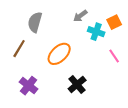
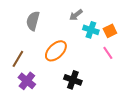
orange square: (114, 22) -> (110, 31), moved
brown line: (19, 49) -> (18, 59), moved
black cross: (77, 84) -> (73, 80), turned -30

